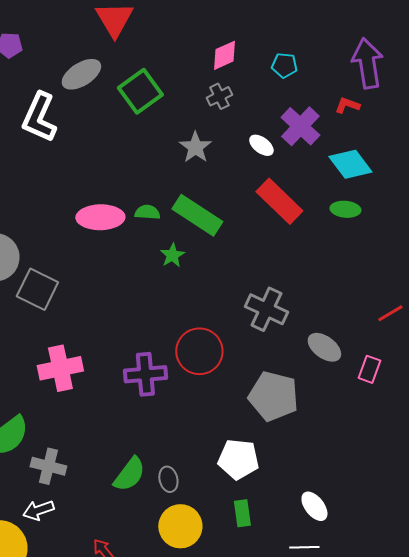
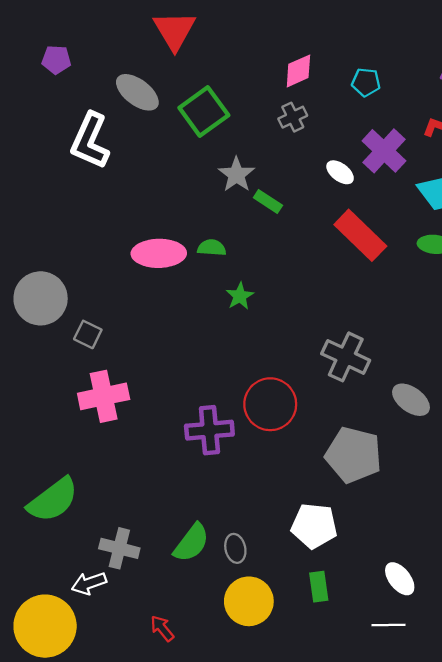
gray ellipse: (81, 74) -> (137, 92), turned 69
gray star: (195, 147) -> (236, 175), moved
green rectangle: (197, 215) -> (268, 202), moved, size x0.5
gray square: (37, 289) -> (88, 334), size x0.6
pink cross: (60, 368) -> (104, 396), moved
gray cross: (48, 466) -> (119, 548), moved

